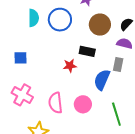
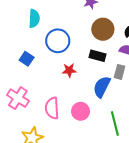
blue circle: (60, 20) -> (58, 41), moved
black rectangle: (87, 51) -> (97, 56), moved
blue square: (20, 58) -> (27, 59), moved, turned 32

